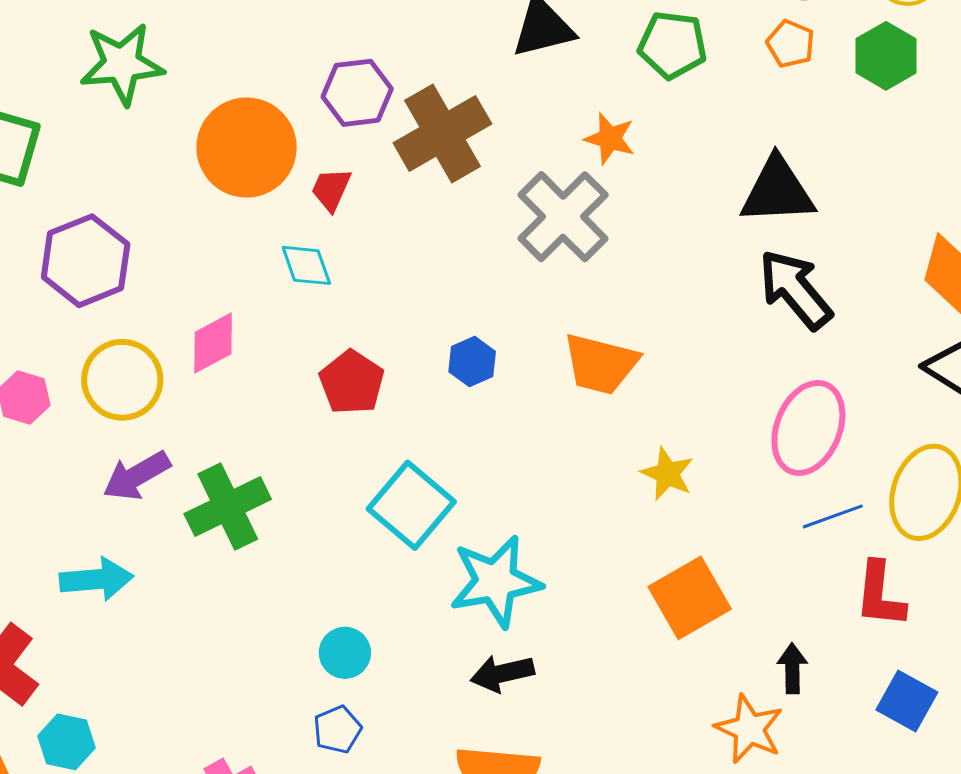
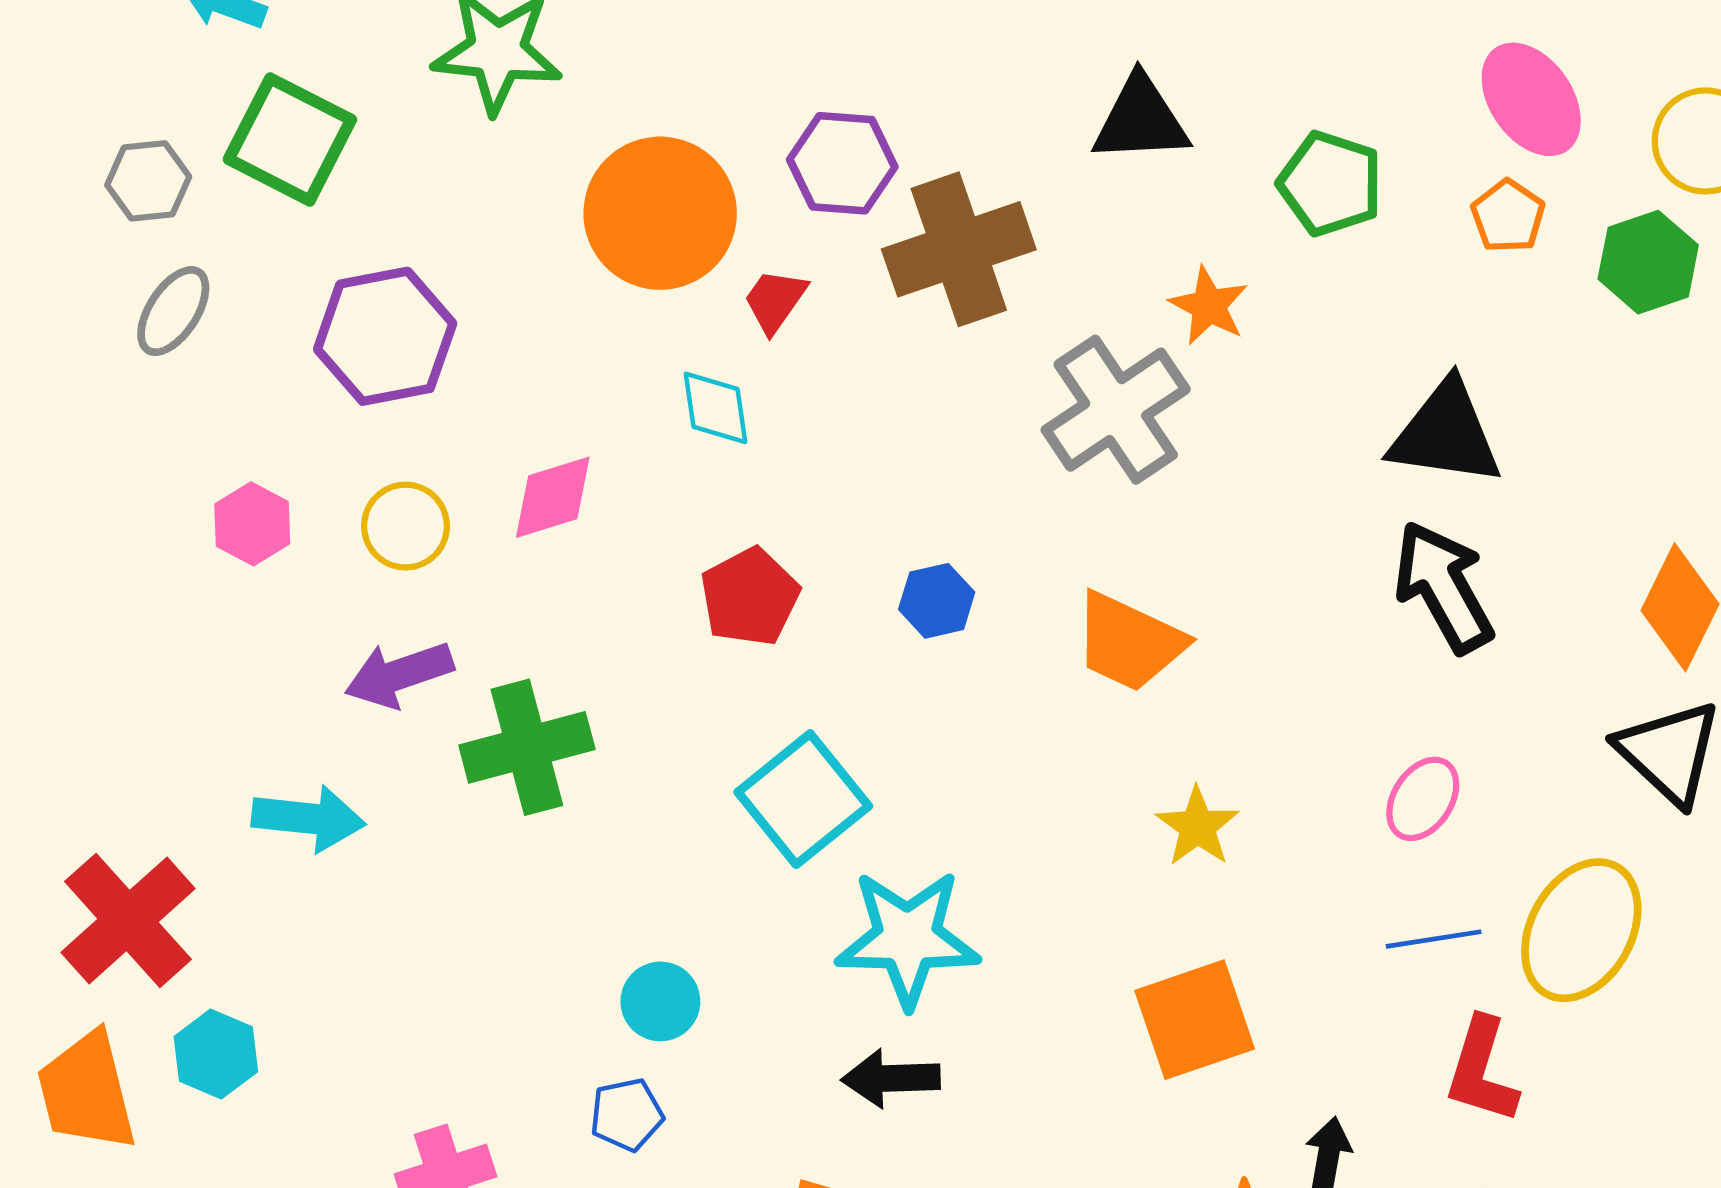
yellow circle: (122, 380) -> (405, 526), size x0.7
pink ellipse: (808, 428) -> (1423, 799), size x0.6

